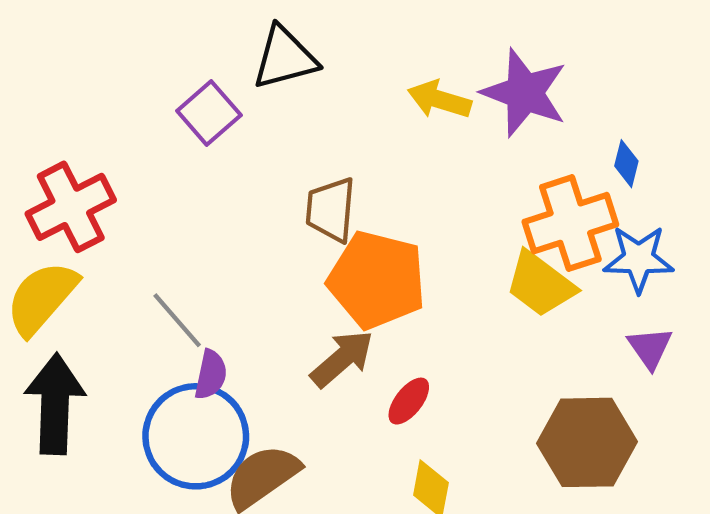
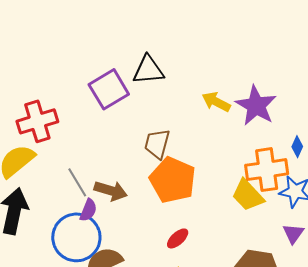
purple square: (209, 113) -> (109, 89), size x1.4
brown arrow: (342, 359) -> (111, 191), moved, turned 48

